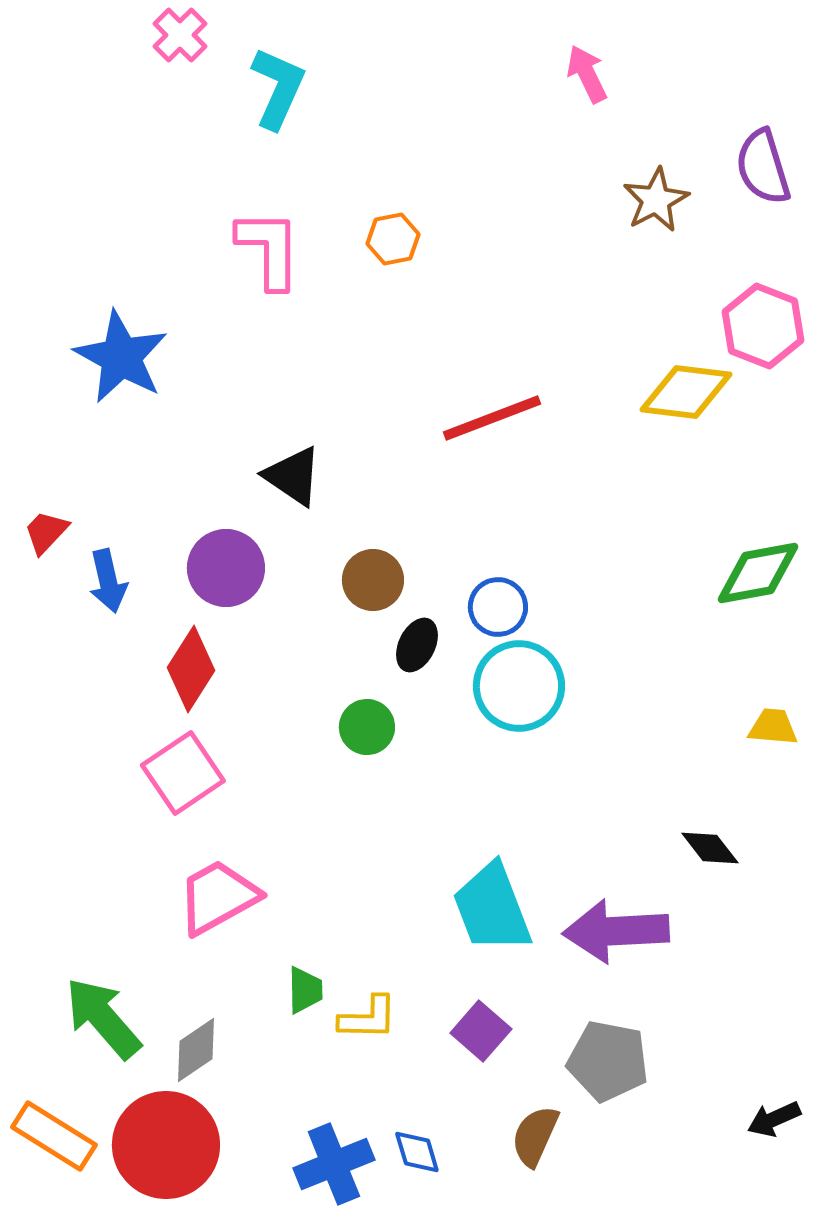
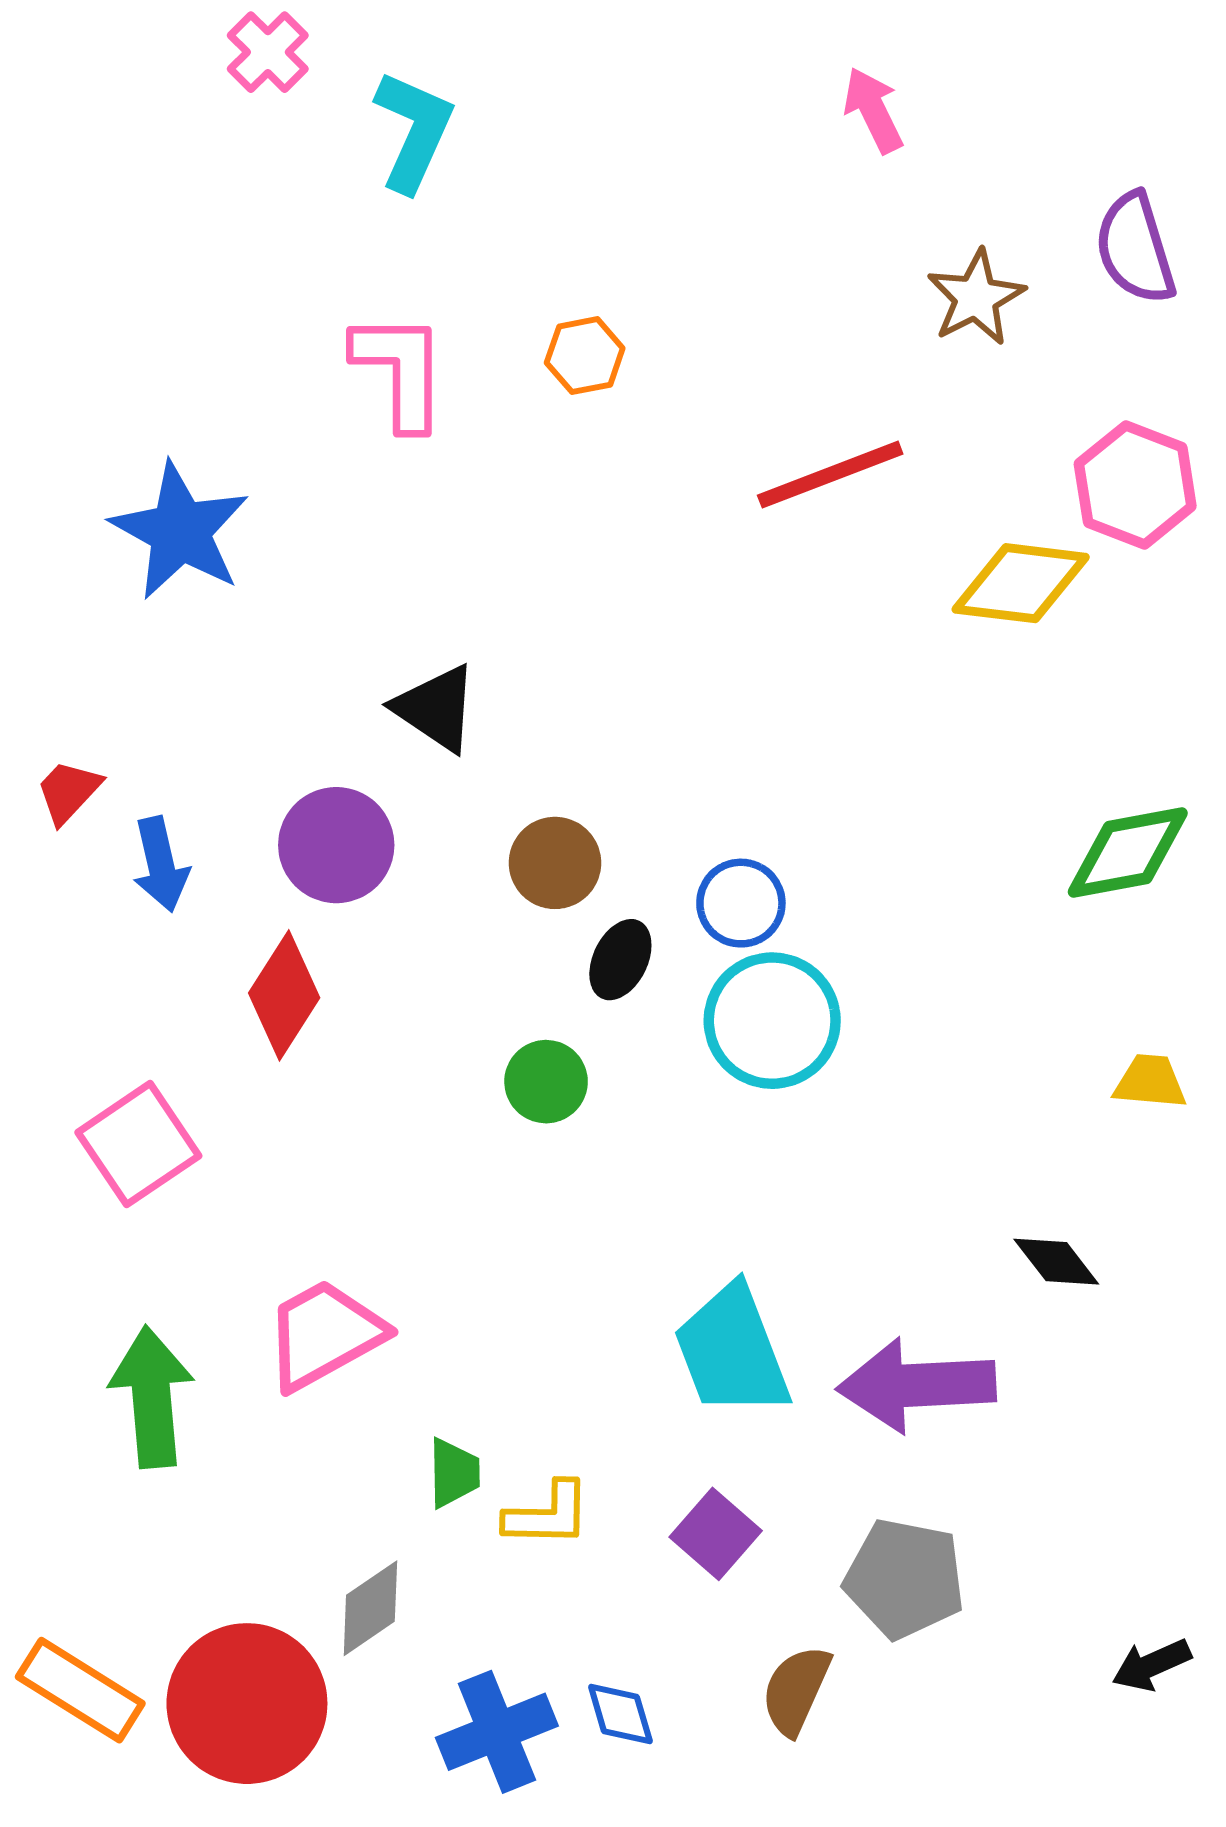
red line: (492, 418) -> (830, 475), moved
pink square: (183, 773) -> (138, 1144), moved
green arrow: (103, 1018) -> (152, 1397), moved, turned 36
gray diamond: (196, 1050) -> (370, 1608), moved

